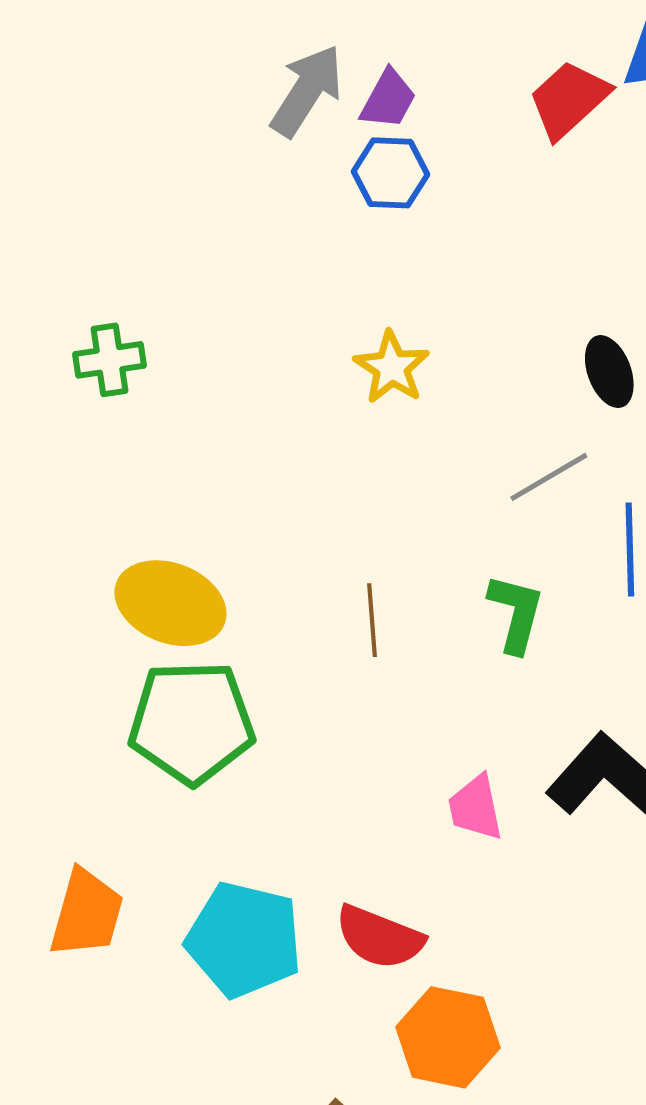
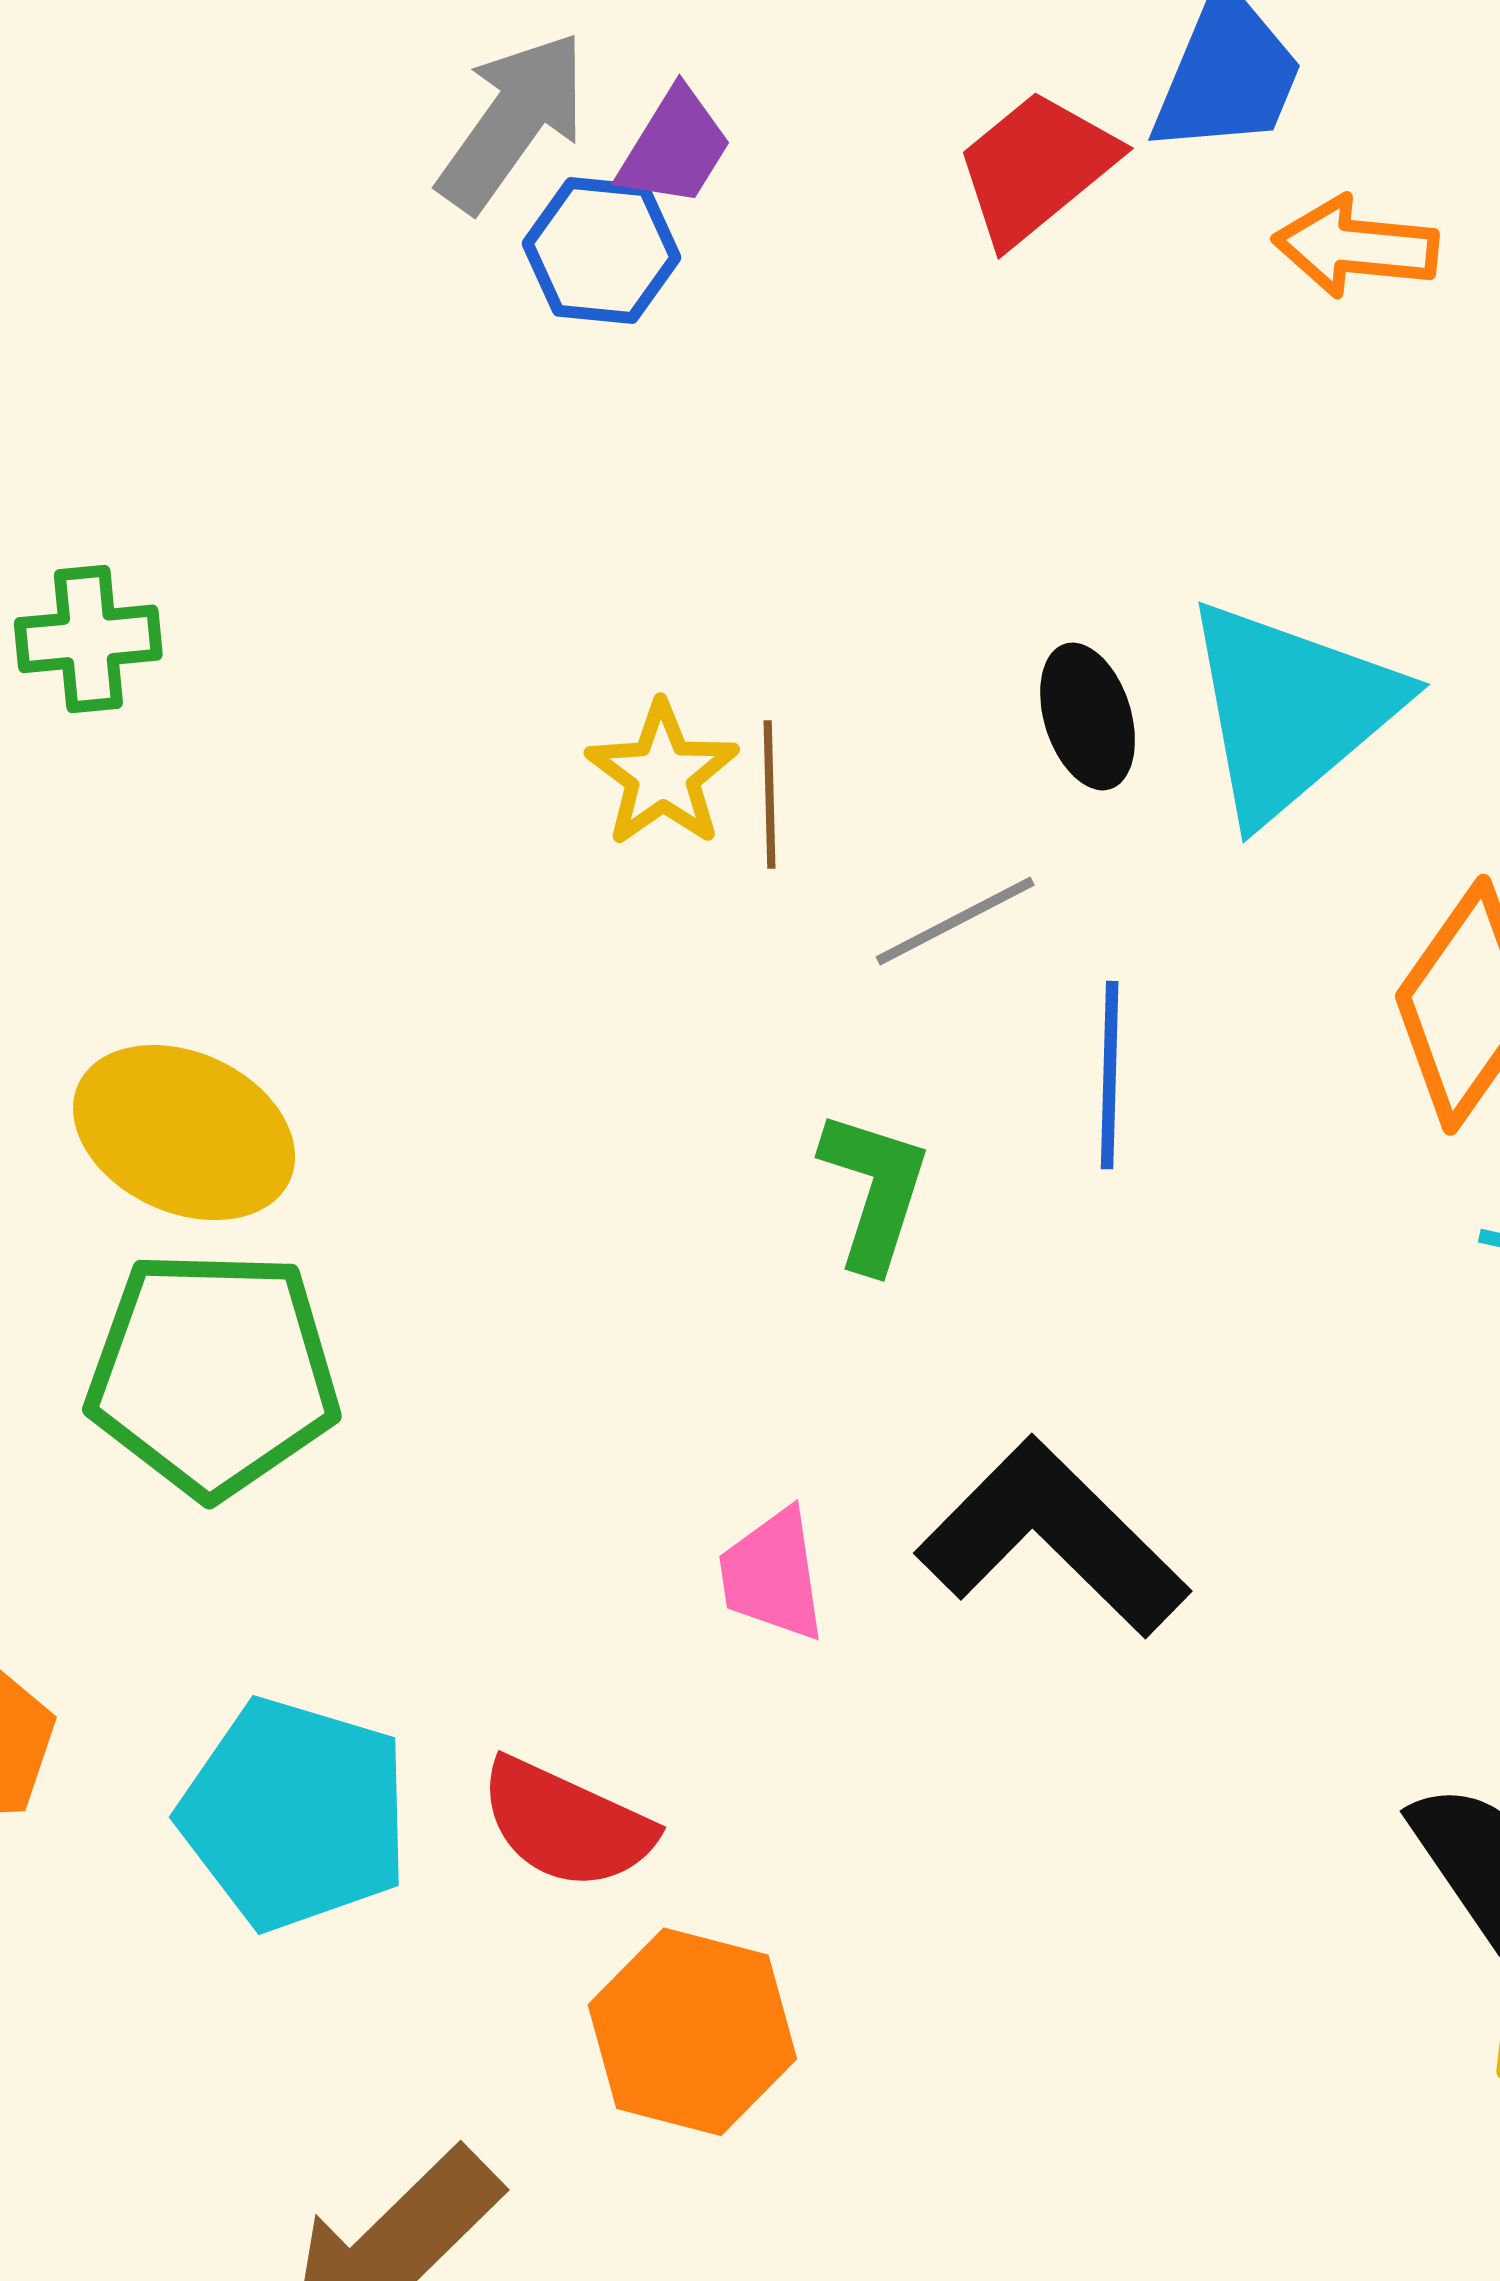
blue hexagon: (391, 173) -> (602, 251), moved
yellow star: (392, 367) -> (662, 774), moved
brown line: (372, 620) -> (769, 795), moved

